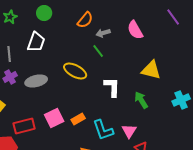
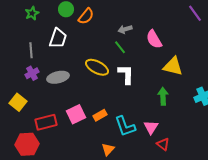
orange semicircle: (85, 20) -> (86, 16), moved
pink semicircle: (135, 30) -> (154, 39), moved
white L-shape: (112, 87) -> (126, 74), moved
green arrow: (141, 100) -> (163, 96), turned 30

